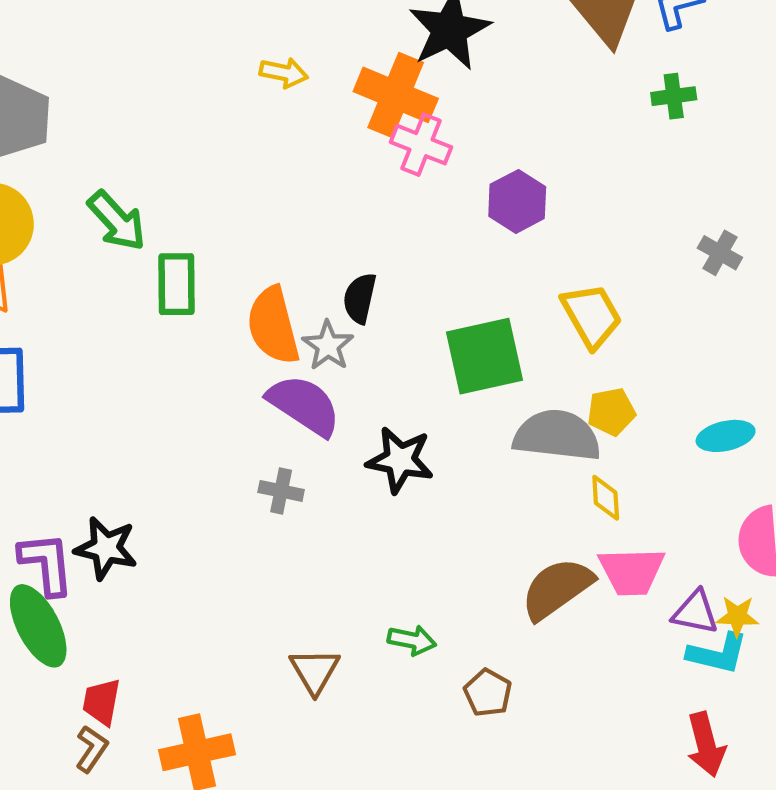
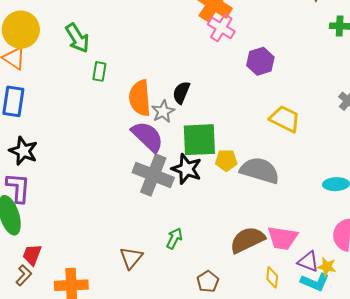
green rectangle: (176, 284) -> (99, 71), size x0.7
yellow trapezoid: (591, 316) -> (285, 119), turned -44
green square: (485, 356) -> (199, 140), moved
yellow pentagon: (611, 412) -> (226, 160), moved
gray cross: (281, 491) -> (153, 175), moved, size x2.0
yellow diamond: (606, 498) -> (272, 277), moved
black star: (106, 548) -> (23, 151), moved
green arrow: (412, 640) -> (174, 238), moved, turned -85

